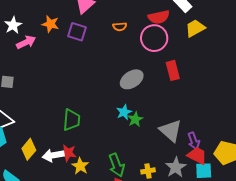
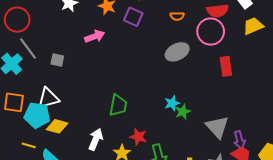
pink arrow: (26, 42) -> (95, 36), moved
gray ellipse: (132, 79) -> (177, 52), moved
yellow diamond: (29, 149) -> (57, 126), moved, turned 60
red star: (68, 153) -> (138, 137), moved
white arrow: (53, 155) -> (96, 139), turned 115

